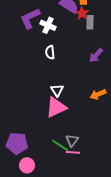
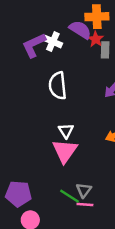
white cross: (48, 25) -> (53, 42), moved
white semicircle: (50, 52) -> (58, 86), size x1.6
pink triangle: (56, 107) -> (65, 151), turned -30

